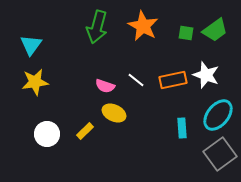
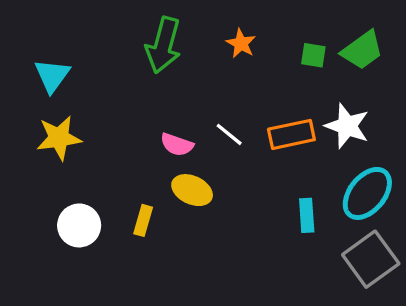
orange star: (143, 26) -> (241, 43), size x0.6
yellow rectangle: (85, 131) -> (143, 220), turned -30

